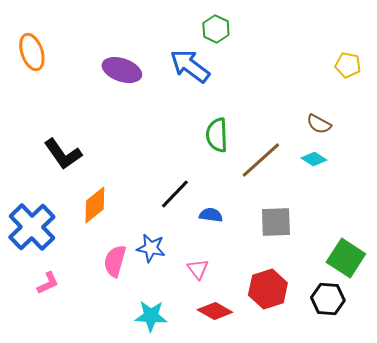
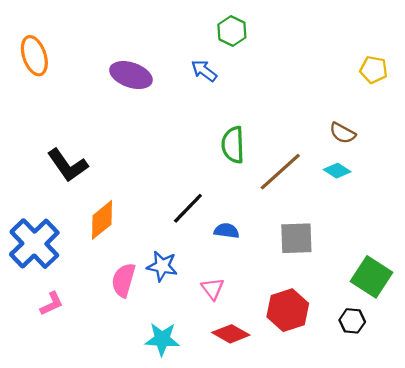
blue arrow: (190, 66) -> (204, 71), size x0.6
black hexagon: (328, 299) -> (352, 321), size x0.7

